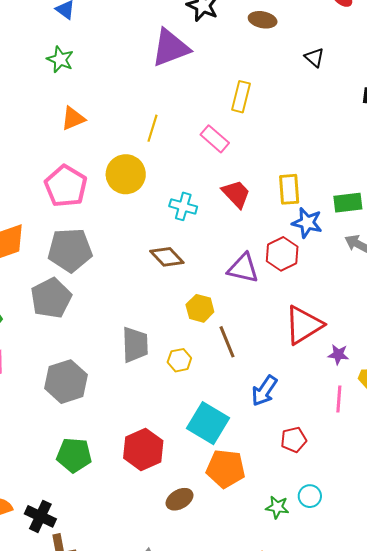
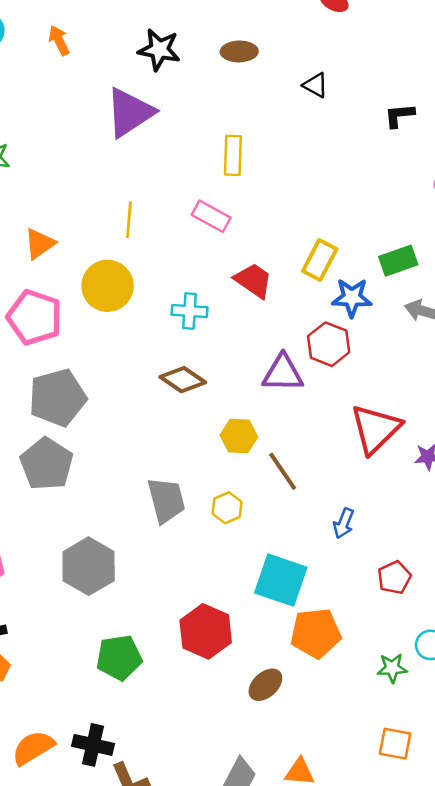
orange triangle: (73, 118) -> (40, 244), moved
yellow rectangle: (289, 189) -> (320, 260), turned 44
blue arrow: (264, 391) -> (344, 523), size x0.7

